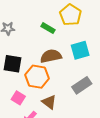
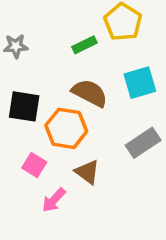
green rectangle: (48, 28) -> (84, 45), turned -56
brown semicircle: (51, 56) -> (90, 93), turned 40

